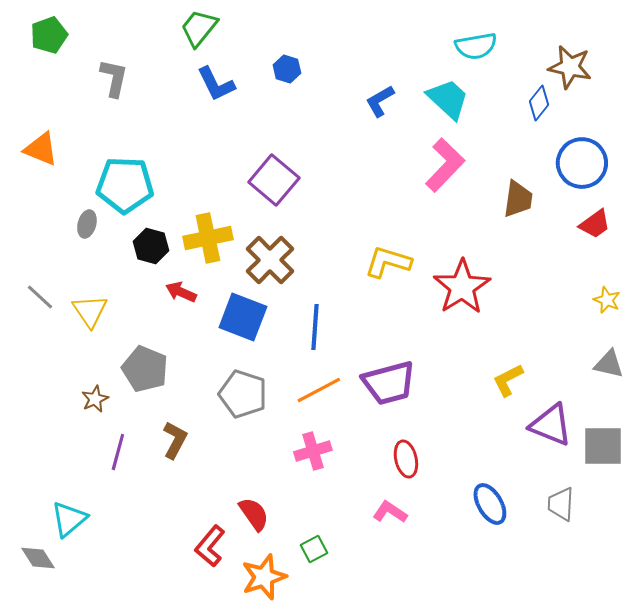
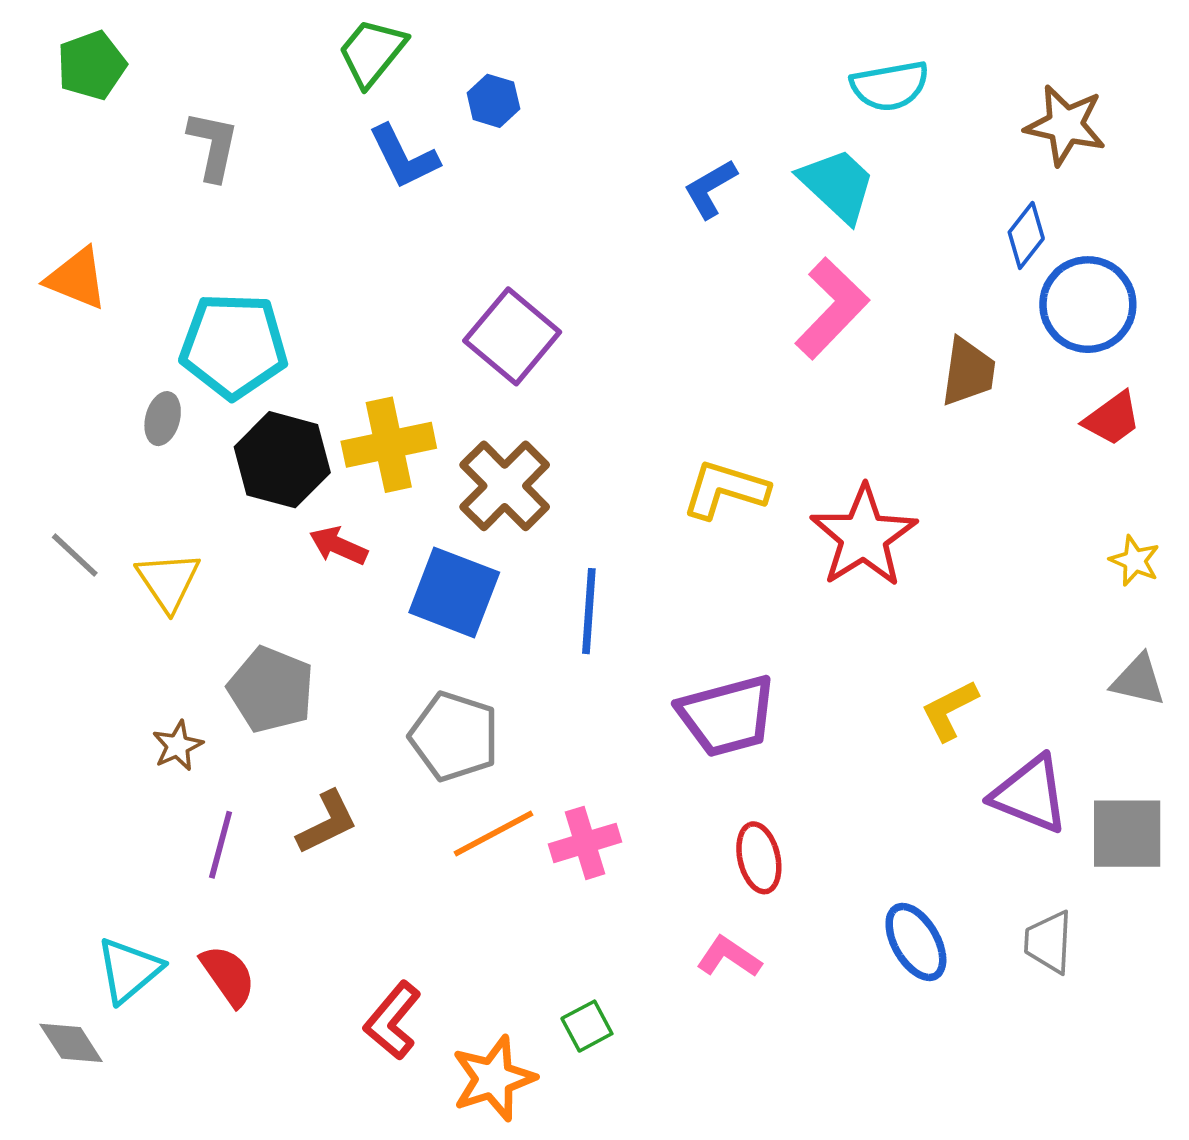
blue hexagon: (287, 69) -> (493, 101), moved
blue diamond: (539, 103) -> (1026, 235), moved
black hexagon: (151, 246) -> (282, 460), size x1.4
orange line: (319, 390) -> (493, 834), moved
brown L-shape: (175, 440) -> (327, 822), turned 36
red semicircle: (254, 514) -> (228, 976), moved

